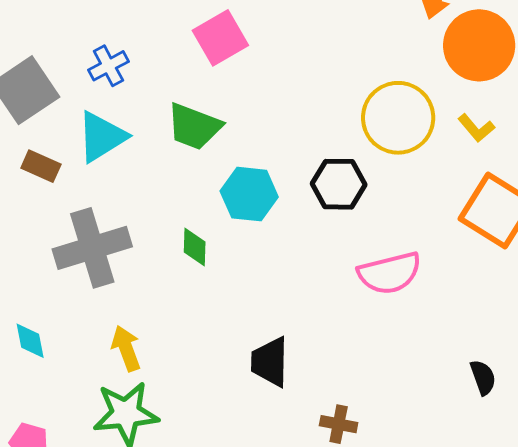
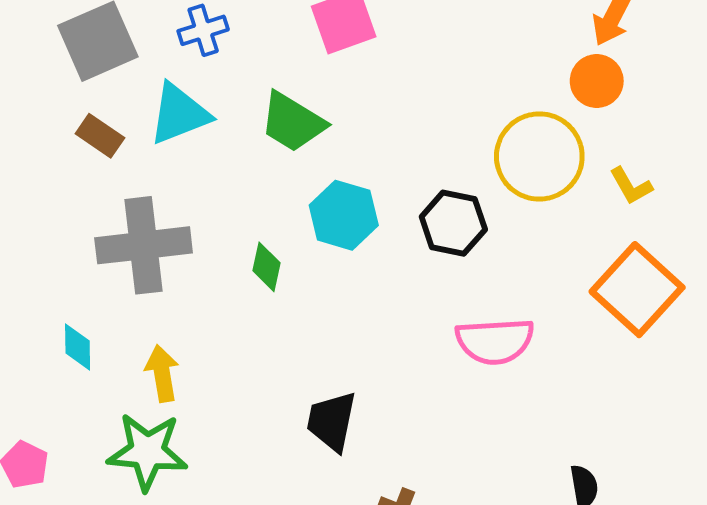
orange circle: (479, 45) -> (597, 81), moved, size x0.6
cyan diamond: (30, 341) -> (78, 347), moved

